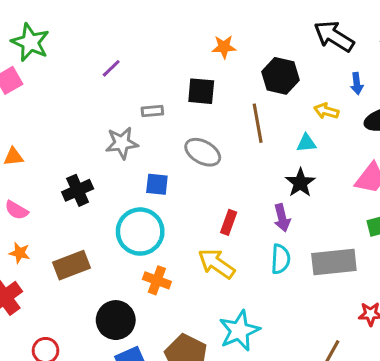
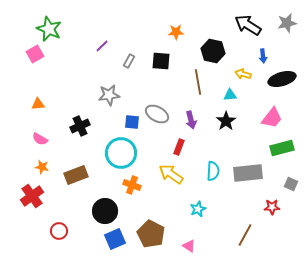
gray rectangle: (152, 111) -> (129, 61), moved, turned -56
gray ellipse: (203, 152) -> (157, 114), moved
purple arrow: (282, 218) -> (191, 120), moved
cyan star: (239, 331) -> (198, 209), moved, size x0.6

